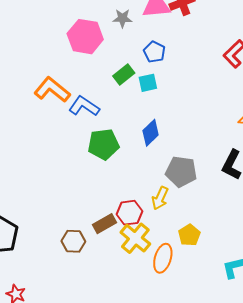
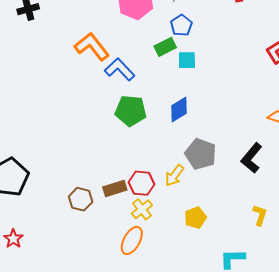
blue pentagon: (154, 52) -> (181, 25), moved
yellow cross: (135, 238) -> (142, 209), size x0.7
orange ellipse: (163, 258) -> (132, 241), moved

